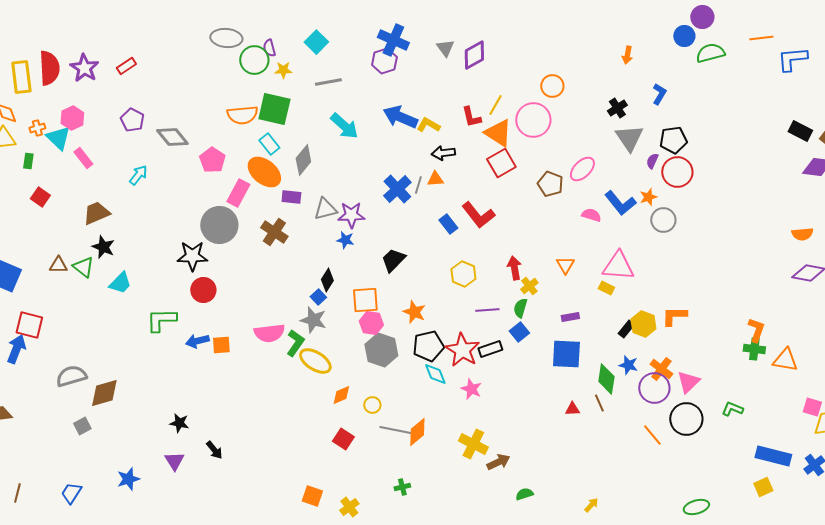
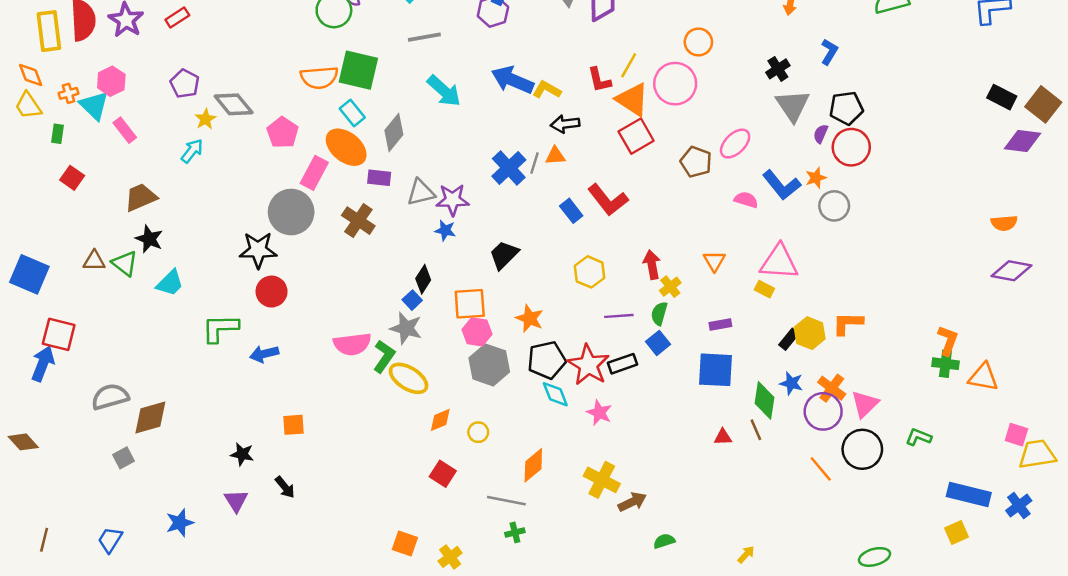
yellow star: (283, 70) -> (205, 119), moved, turned -30
orange square: (221, 345) -> (294, 425), moved
gray line: (395, 430) -> (506, 501), moved

